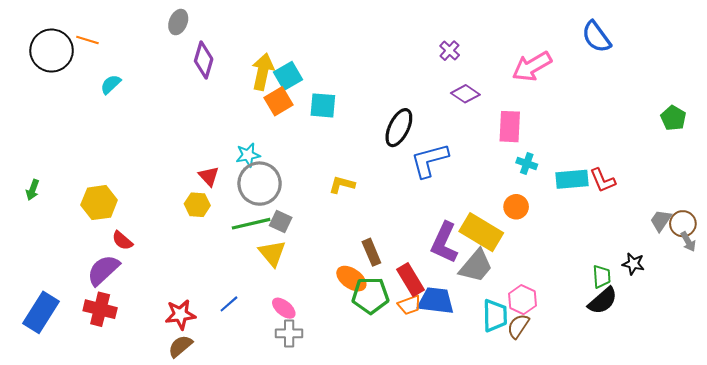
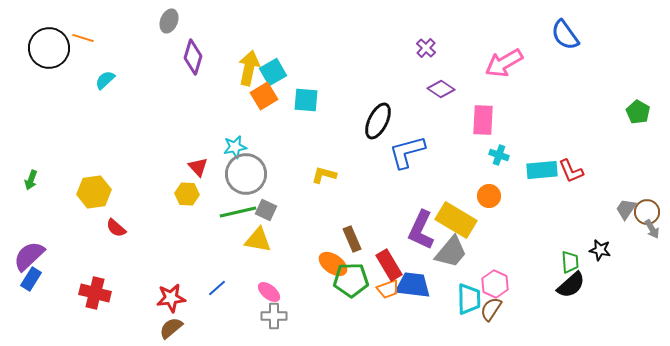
yellow triangle: (272, 253) -> (258, 240), turned -40
purple semicircle: (103, 270) -> (29, 256), moved
blue rectangle: (41, 312) -> (31, 279), moved, size x0.6

